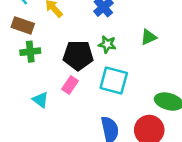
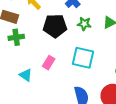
green star: (107, 44) -> (84, 24), moved
black pentagon: (78, 55) -> (55, 26), moved

